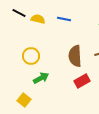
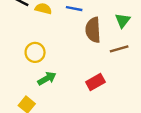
brown semicircle: (75, 56) -> (93, 30), moved

